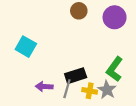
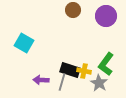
black rectangle: (76, 76) -> (70, 70), turned 36
yellow cross: (90, 91) -> (84, 71), moved

